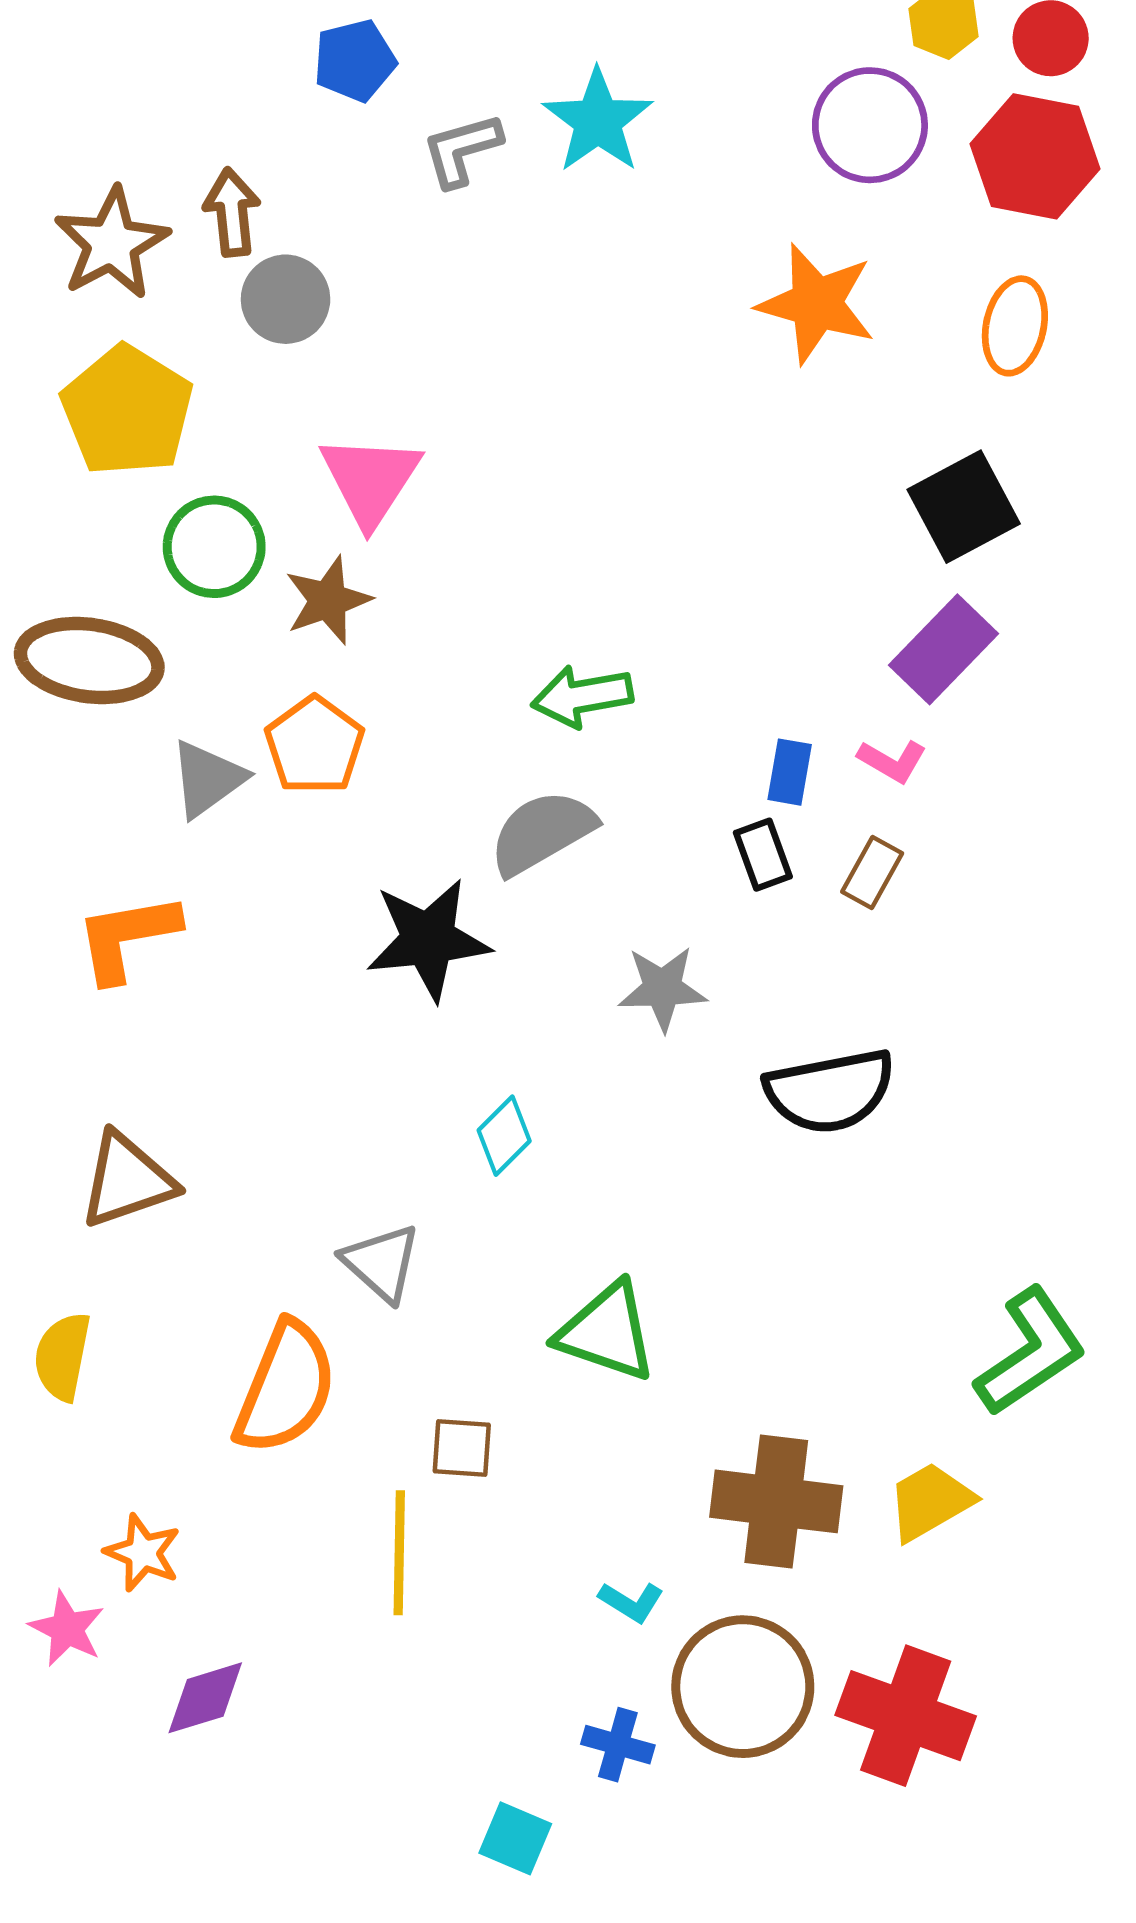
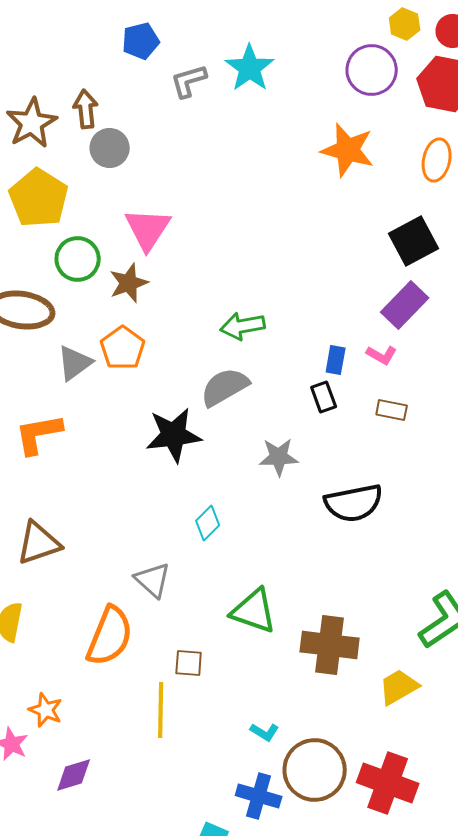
brown rectangle: (872, 872) -> (392, 410), moved, turned 72
brown cross: (776, 1501) -> (330, 645), moved
blue cross: (618, 1745) -> (259, 796), size x1.4

